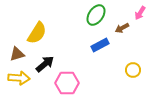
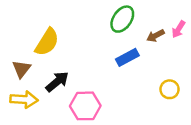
pink arrow: (140, 13) -> (178, 29), moved
brown triangle: (17, 54) -> (21, 69), turned -35

